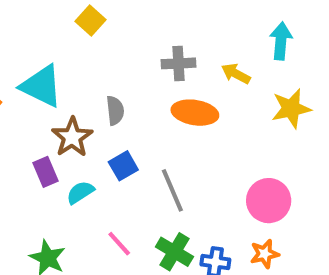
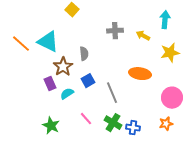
orange ellipse: (195, 113) -> (140, 74), moved
pink circle: (269, 201) -> (172, 98), moved
orange star: (265, 254) -> (166, 124), moved

